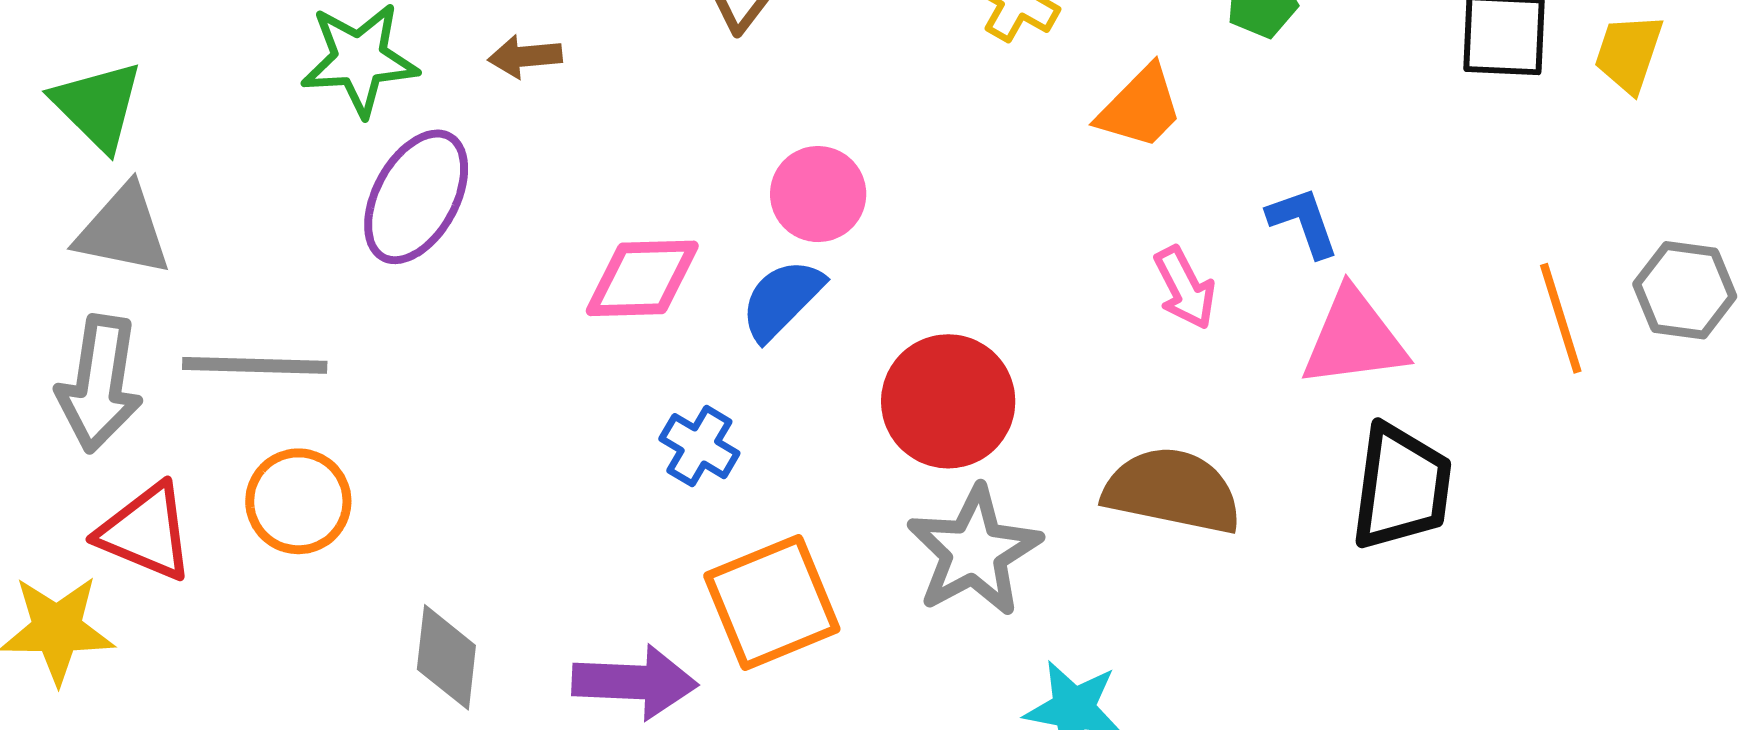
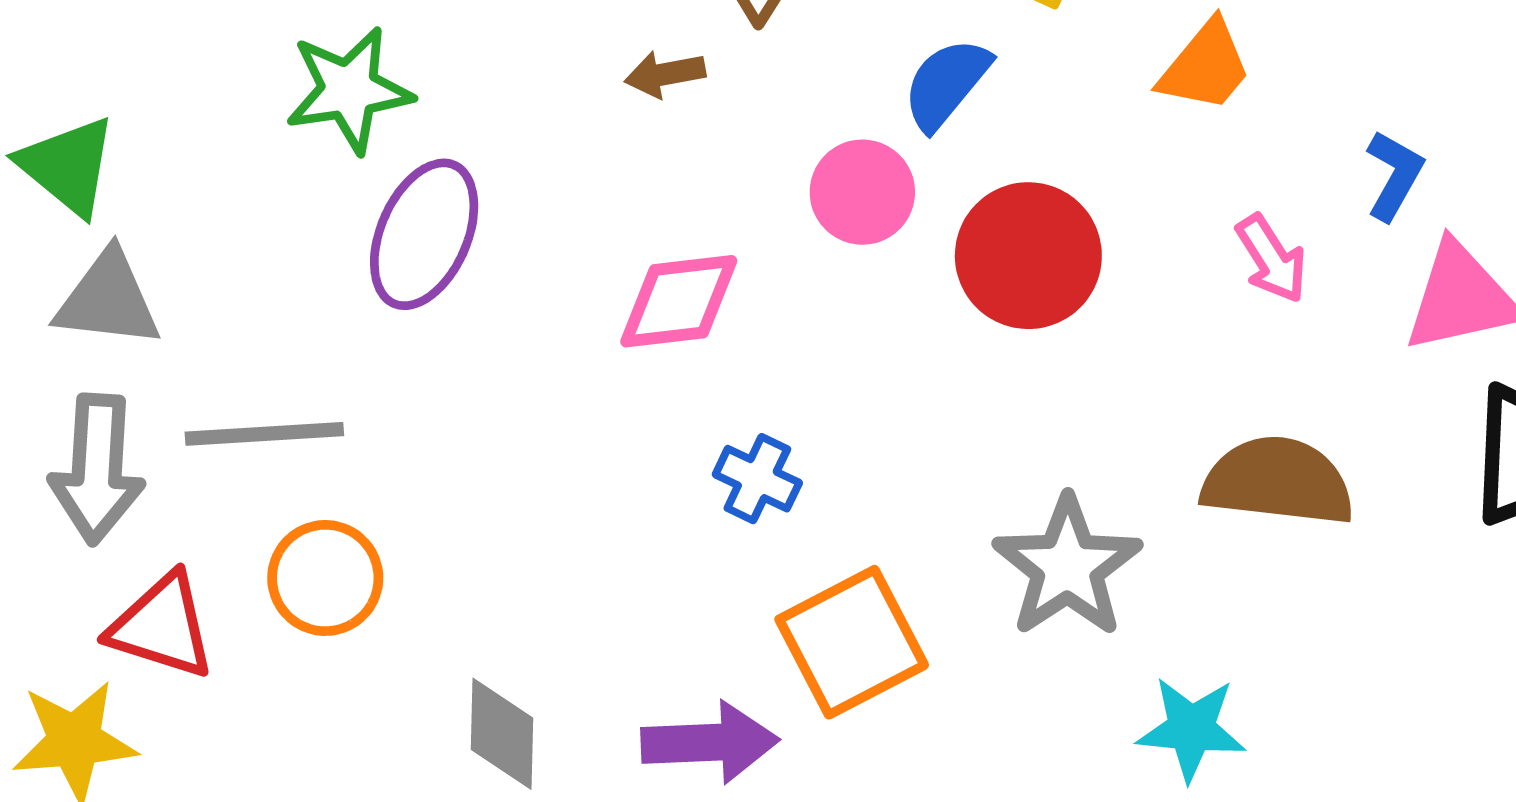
brown arrow: (525, 56) -> (665, 74), moved
blue L-shape: (1303, 222) -> (1394, 175), turned 54
blue semicircle: (782, 300) -> (946, 84), moved
red circle: (948, 401) -> (1028, 256), moved

